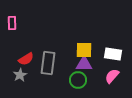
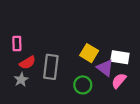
pink rectangle: (12, 23) -> (17, 43), moved
yellow square: (84, 50) -> (89, 53), turned 30
purple triangle: (84, 64) -> (105, 68), moved, turned 36

